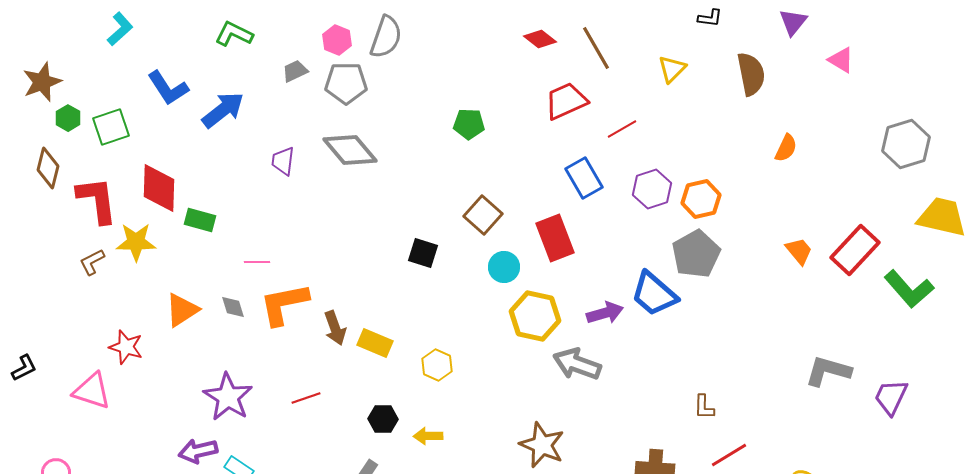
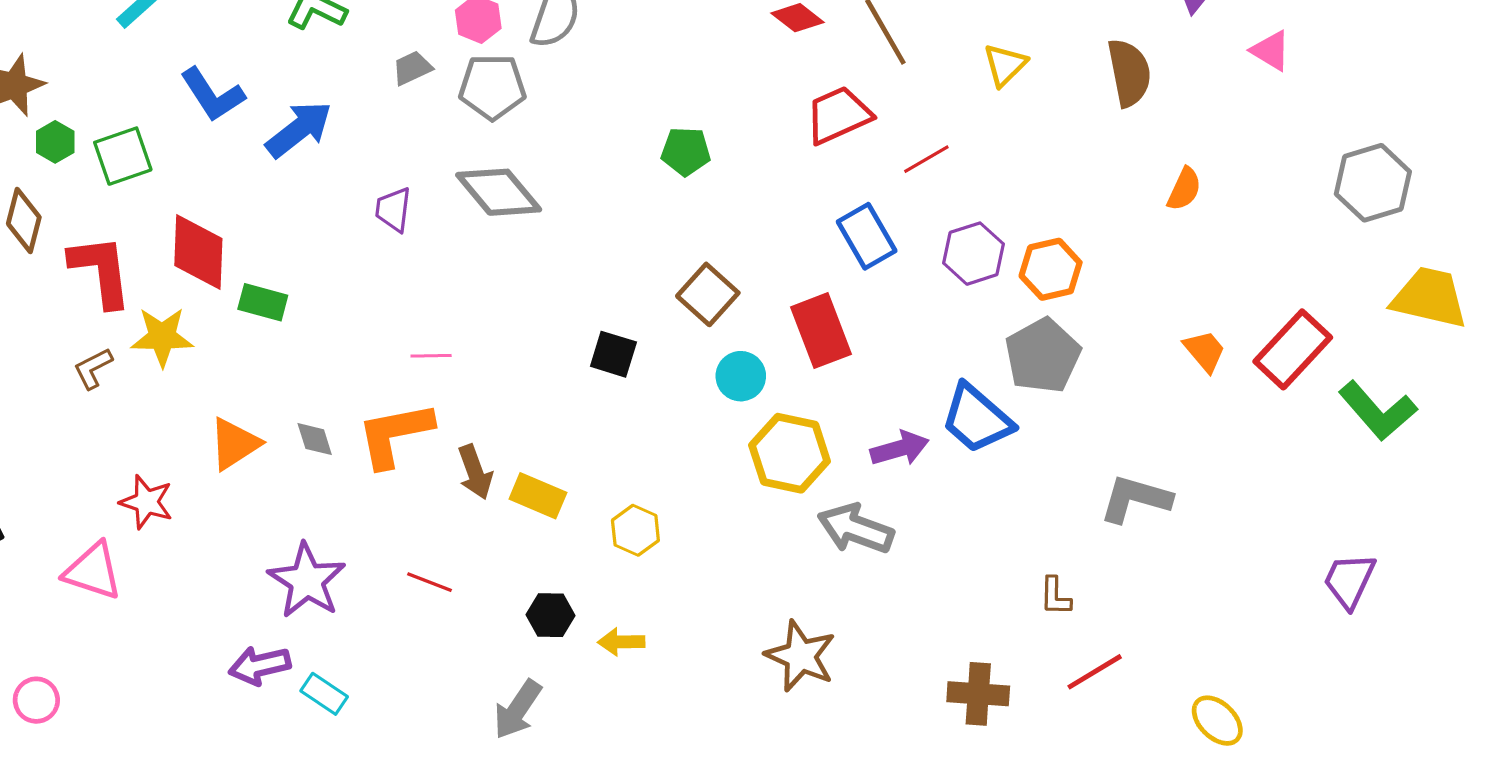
pink line: (257, 262) -> (431, 356), moved
gray L-shape: (828, 371) -> (1135, 499), moved
red line: (306, 398) -> (429, 582), turned 40

